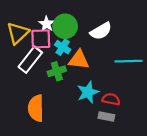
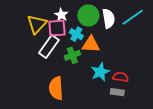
green circle: (65, 26) -> (88, 15), moved
white semicircle: (101, 31) -> (109, 18), turned -66
cyan line: (129, 61) -> (133, 17), moved, turned -30

